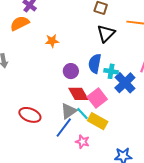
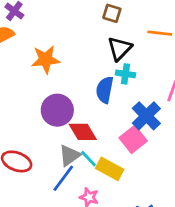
orange star: (52, 41) -> (46, 59), size x1.5
purple circle: (71, 71) -> (57, 110), moved, size x1.5
cyan cross: (111, 71) -> (126, 74), moved
pink square: (97, 98) -> (133, 139), moved

